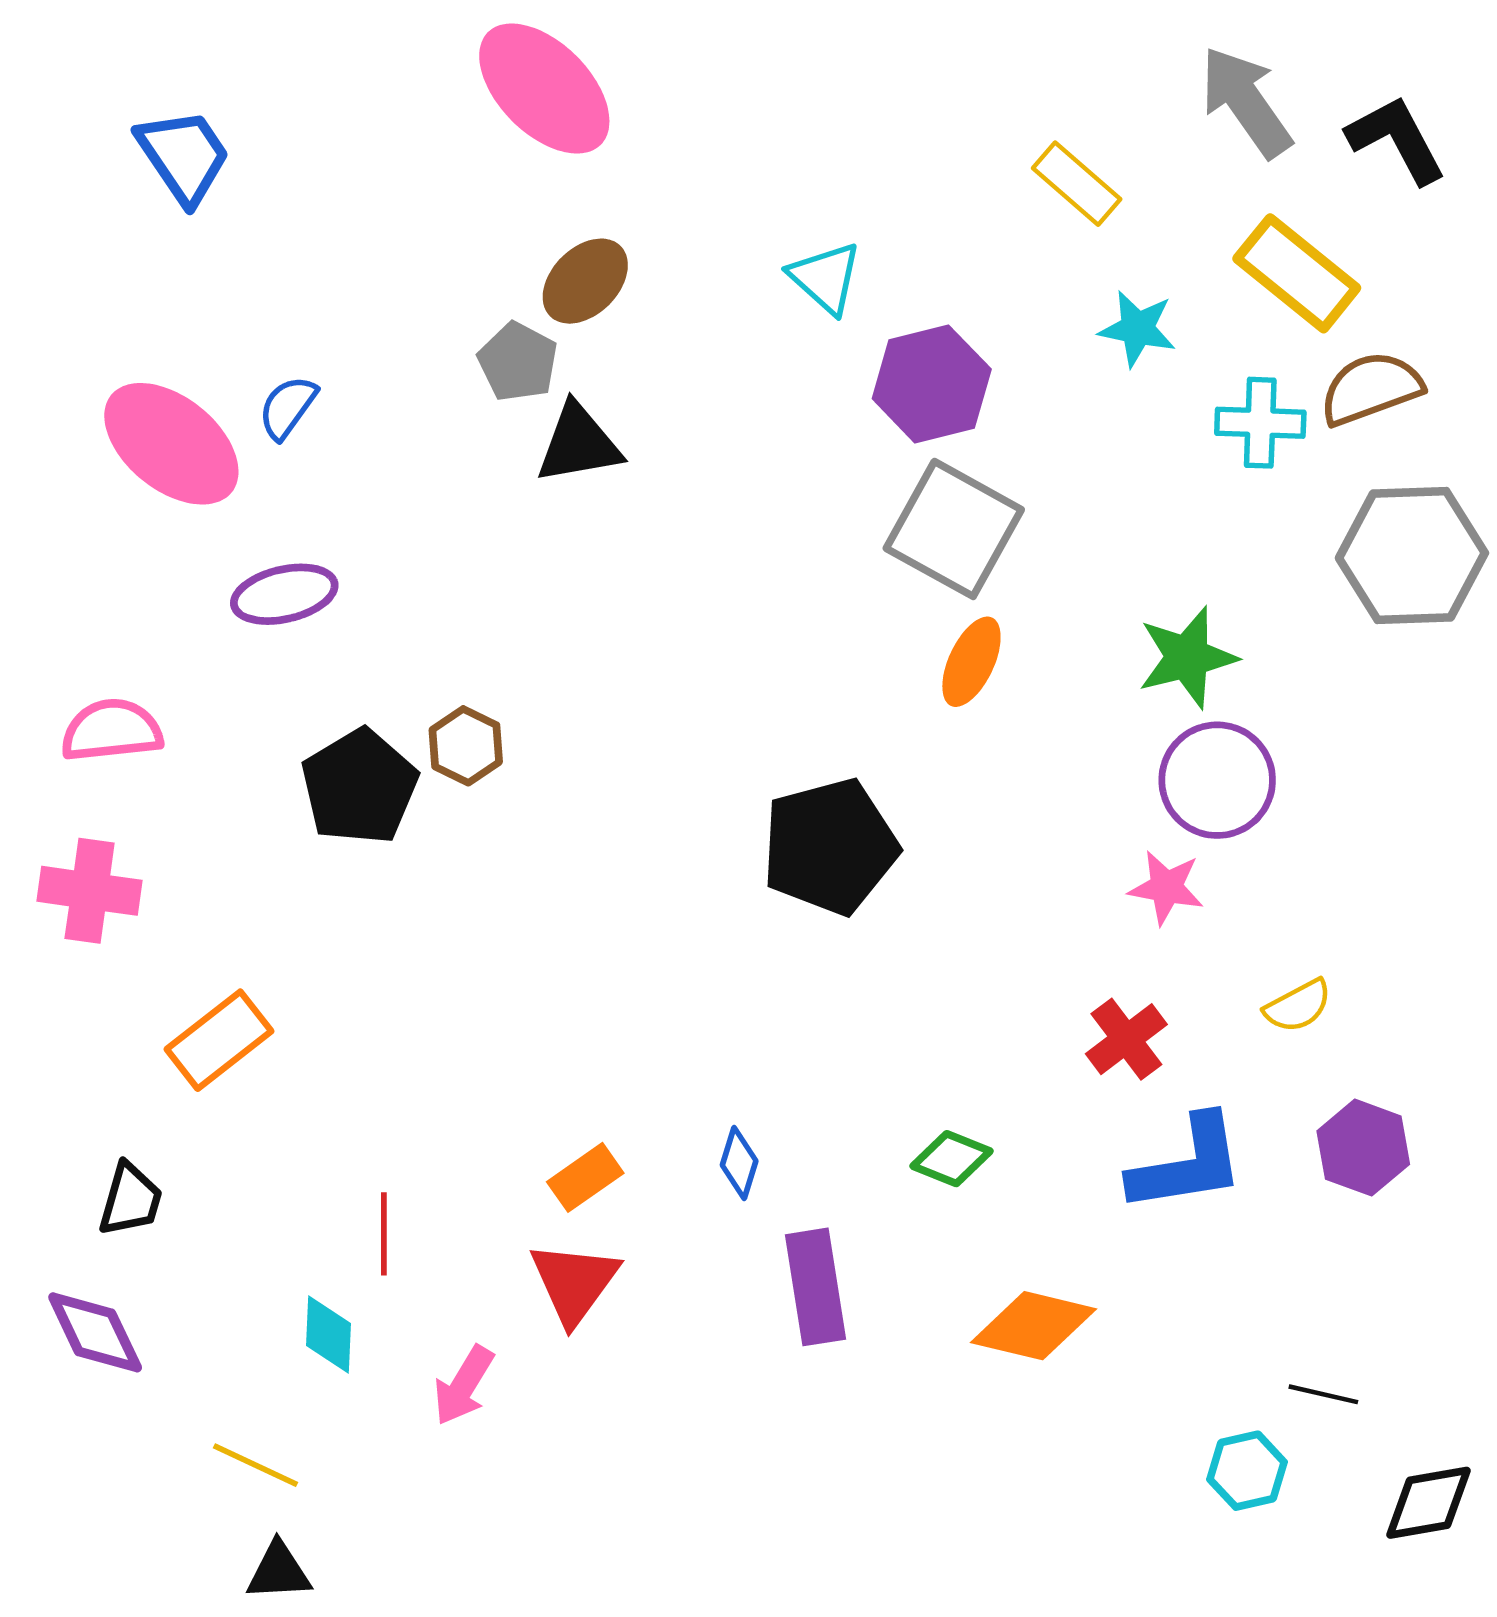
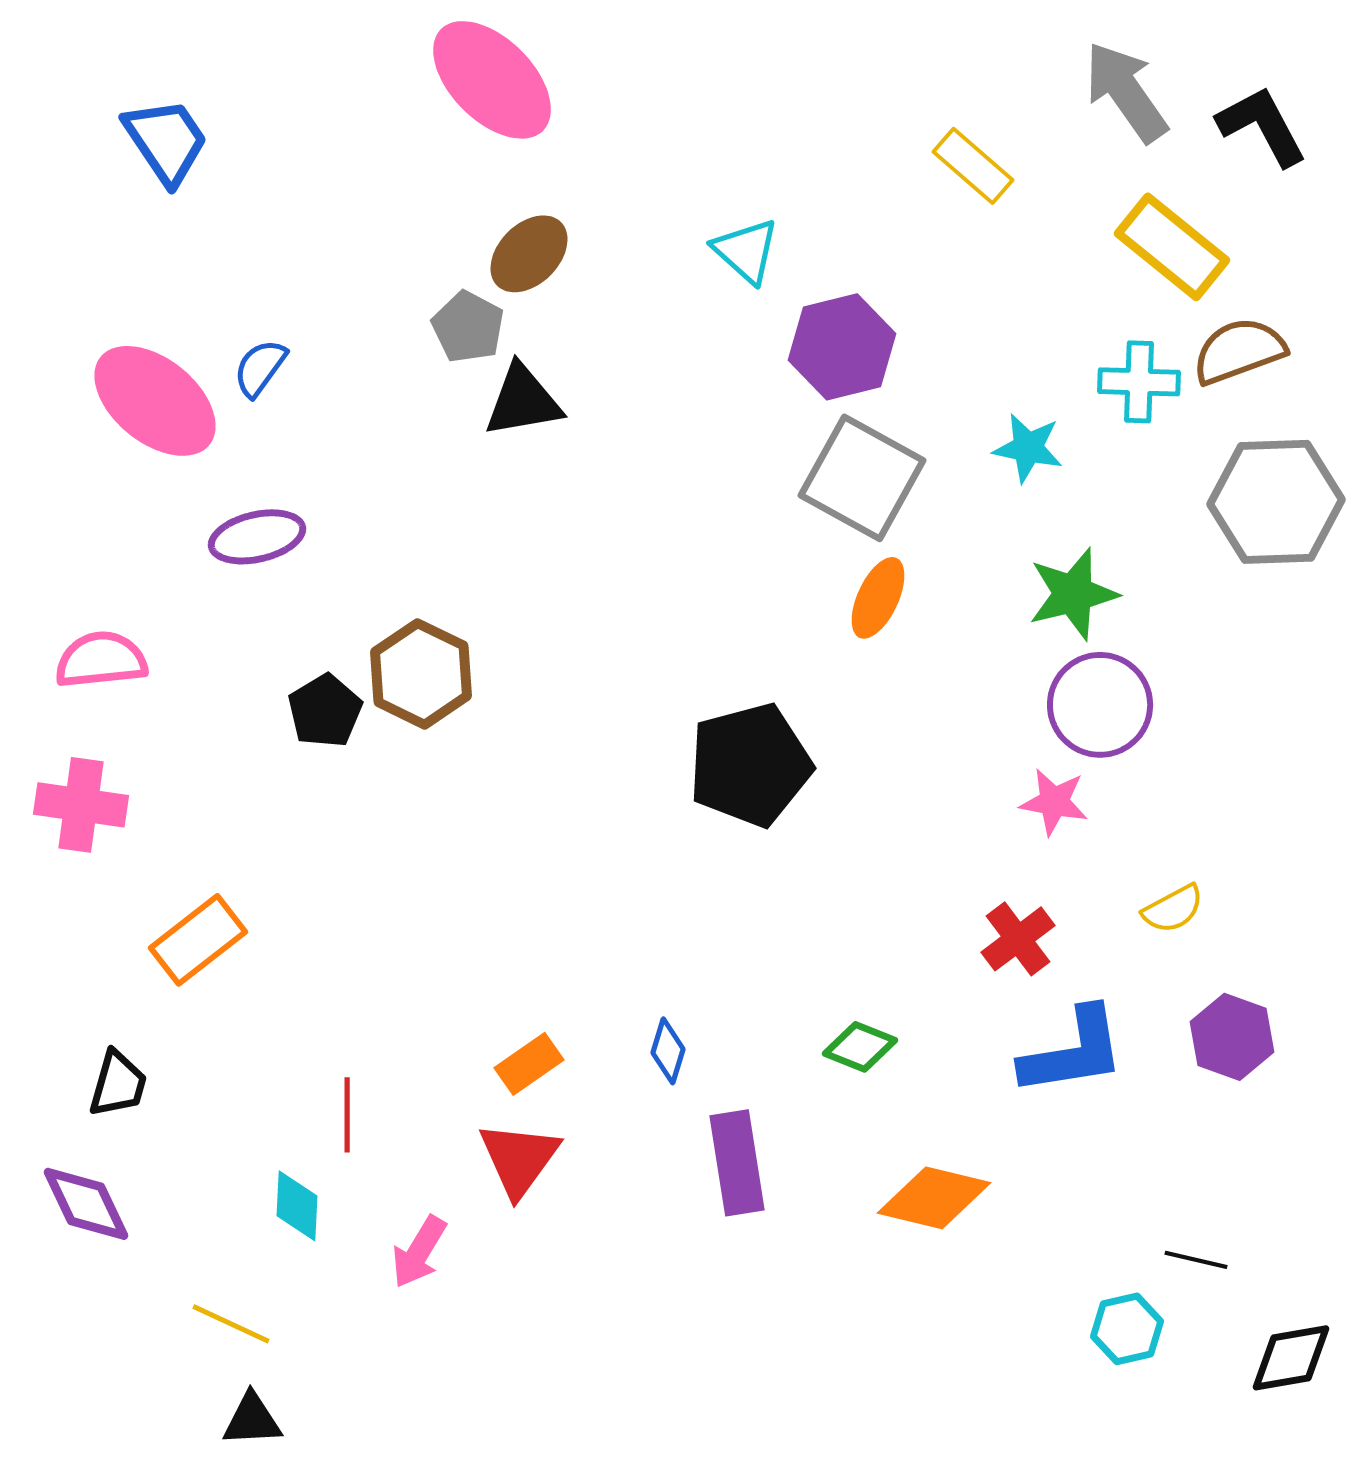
cyan star: (1137, 329) -> (1028, 448), moved
brown hexagon: (466, 746) -> (421, 674), size x1.5
black pentagon: (360, 787) -> (325, 711), size x0.7

